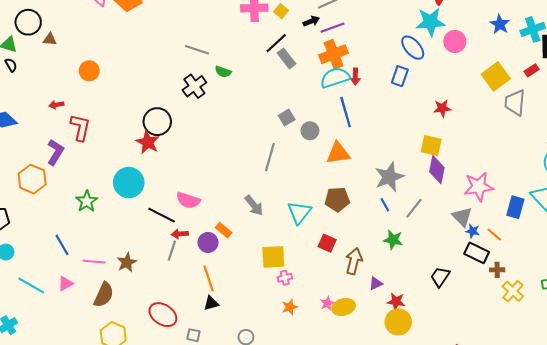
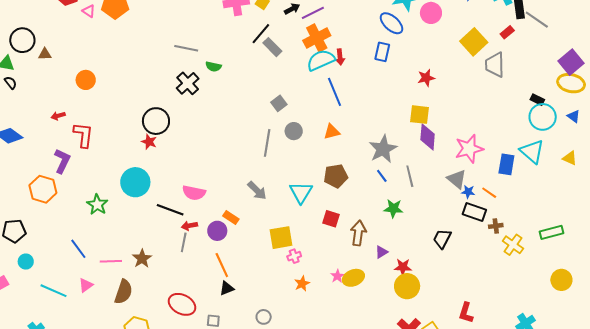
gray circle: (310, 131) -> (294, 131), moved
red star: (148, 142) -> (149, 142), size x0.7
orange triangle: (338, 153) -> (332, 132), size x0.7
gray line: (414, 208) -> (410, 176), turned -45

